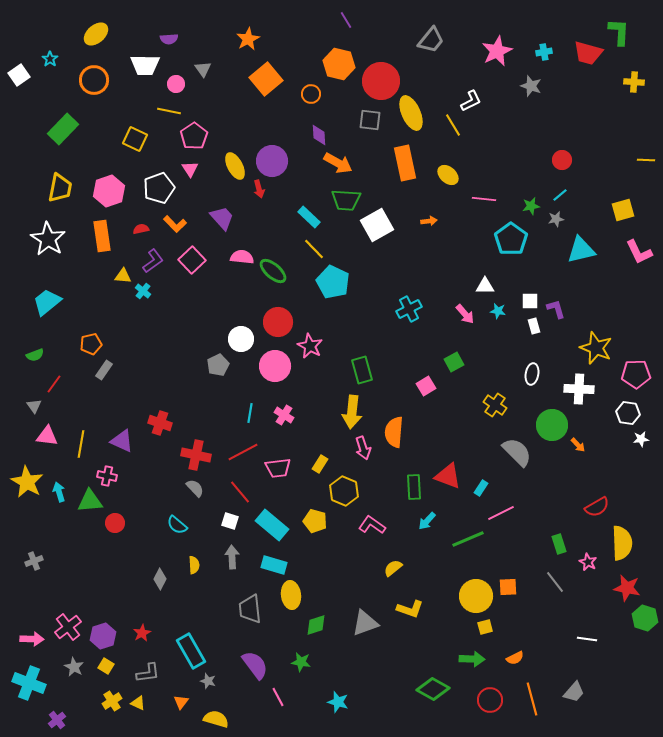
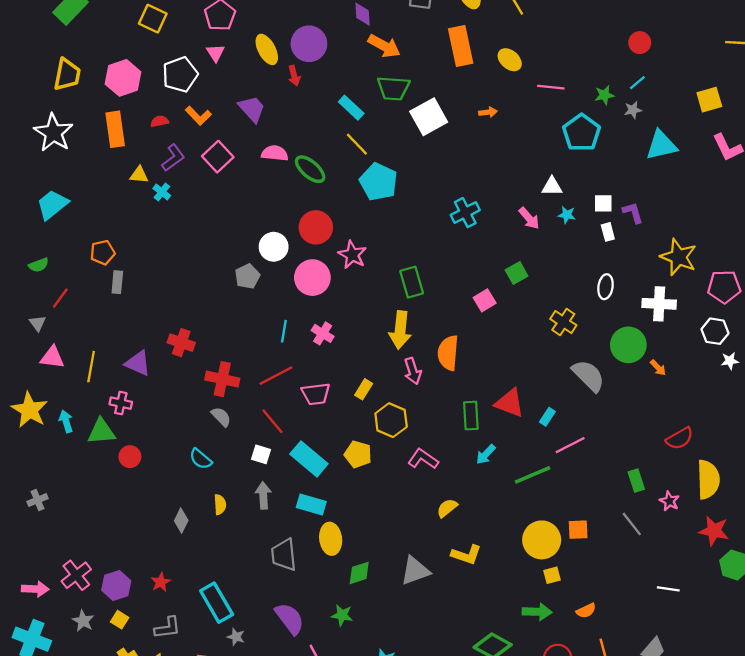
gray rectangle: (104, 370) -> (117, 282), turned -30

